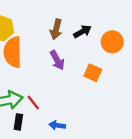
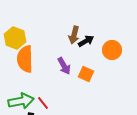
brown arrow: (56, 29) -> (74, 35), moved
orange square: (93, 73) -> (86, 74), moved

